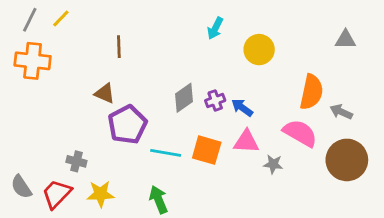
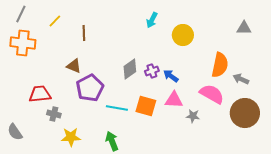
yellow line: (61, 18) -> (55, 21), moved
red trapezoid: (57, 194) -> (40, 94), moved, turned 40

